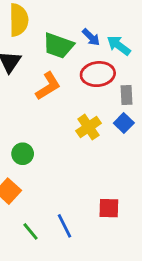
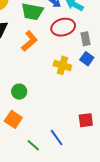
yellow cross: (88, 127) -> (62, 65), turned -30

